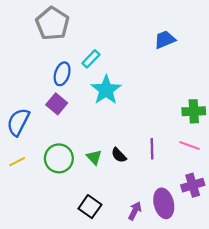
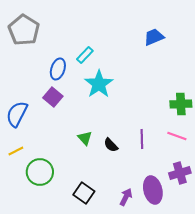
gray pentagon: (52, 24) -> (24, 30), moved
green triangle: (94, 157) -> (85, 138), moved
green circle: (59, 158) -> (40, 172), moved

